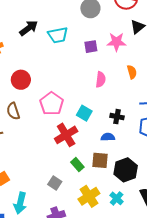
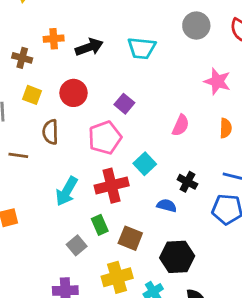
black arrow: (29, 28) -> (89, 47), moved
purple square: (91, 47) -> (124, 104), moved, turned 32
brown square: (100, 160) -> (130, 238), moved
green rectangle: (77, 165) -> (100, 225), moved
cyan arrow: (20, 203) -> (67, 191), moved

